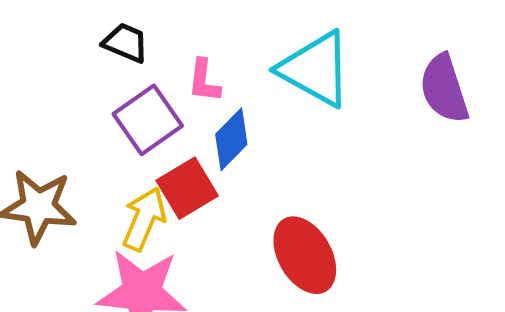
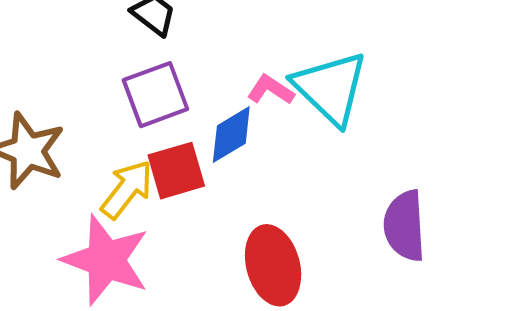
pink L-shape: (204, 81) -> (271, 90), moved, turned 102
purple semicircle: (444, 89) -> (405, 226), moved

